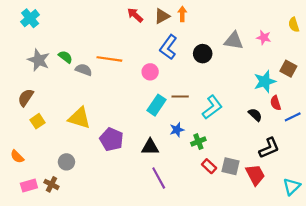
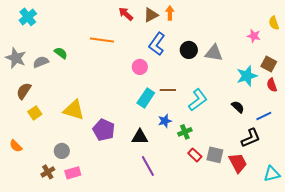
pink star: (264, 38) -> (254, 36), moved
gray triangle: (234, 41) -> (214, 53), moved
orange line: (109, 59) -> (102, 40), moved
gray star: (39, 60) -> (16, 58), moved
gray semicircle: (84, 70) -> (41, 62), moved, turned -42
red semicircle: (276, 103) -> (272, 85), moved
blue line: (293, 117) -> (264, 116), moved
brown cross: (51, 184) -> (48, 172), turned 32
pink rectangle: (29, 185) -> (73, 173), moved
cyan triangle: (292, 187) -> (272, 174), turned 30

